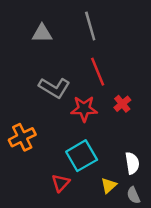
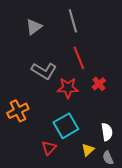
gray triangle: (42, 33) -> (34, 27), turned -36

